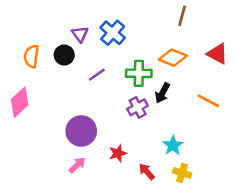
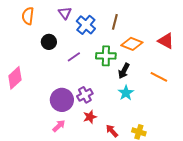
brown line: (182, 16) -> (115, 22), moved
purple triangle: (80, 34) -> (65, 13), moved
orange semicircle: (31, 56) -> (28, 16), moved
purple cross: (138, 107) -> (85, 95), moved
cyan star: (173, 145) -> (126, 93), moved

